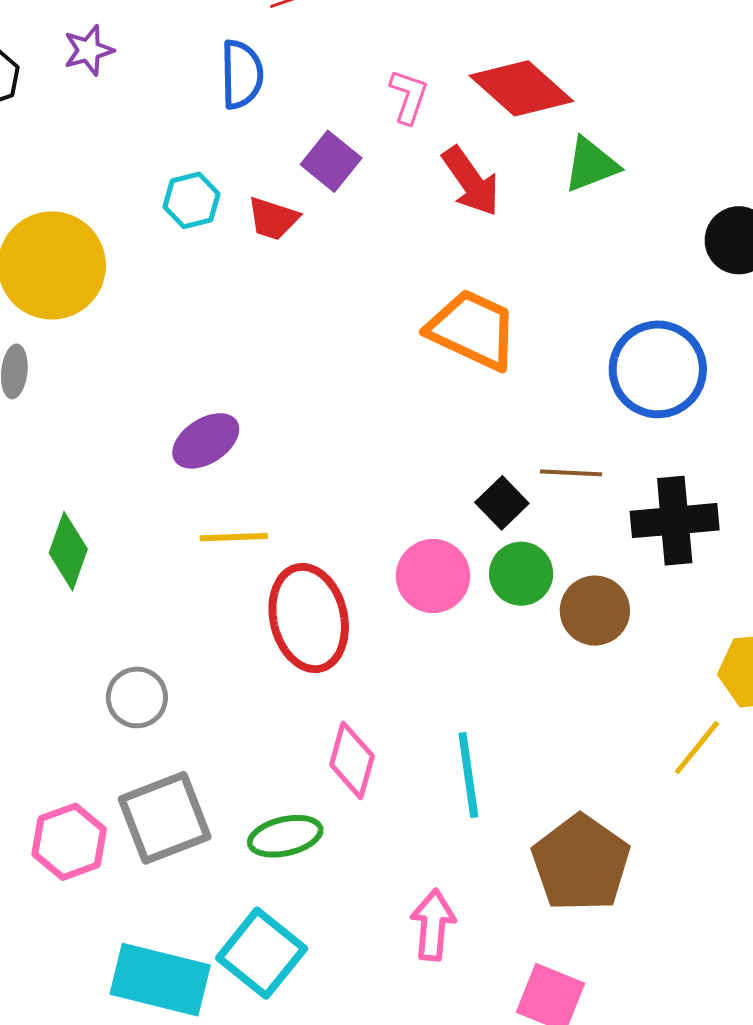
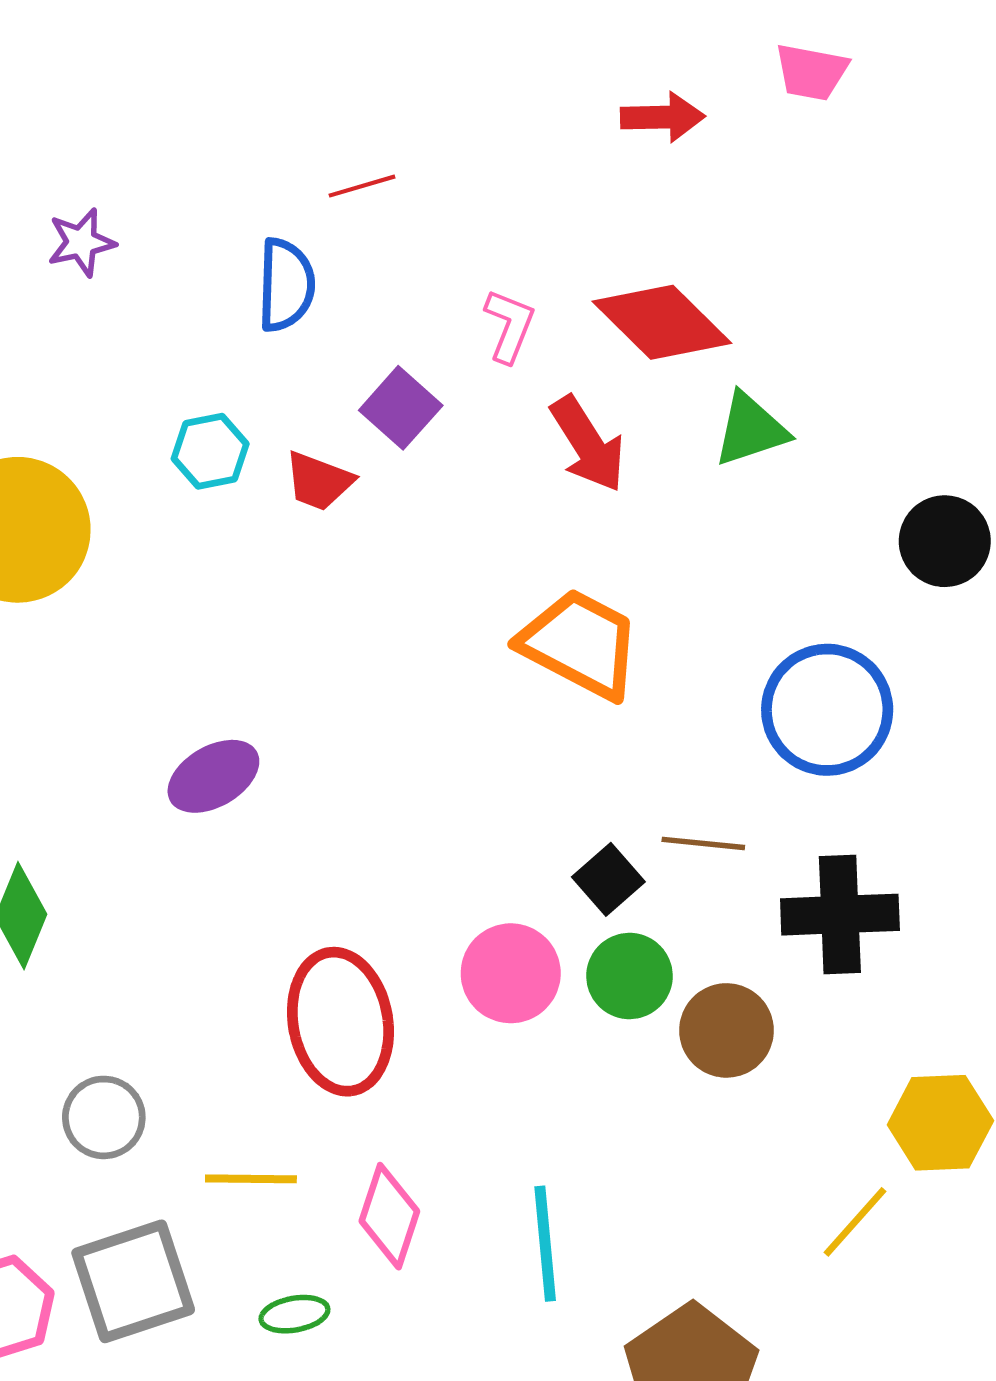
yellow line: (234, 537) -> (251, 1179), moved
green ellipse: (285, 836) -> (294, 1314), size x0.7

